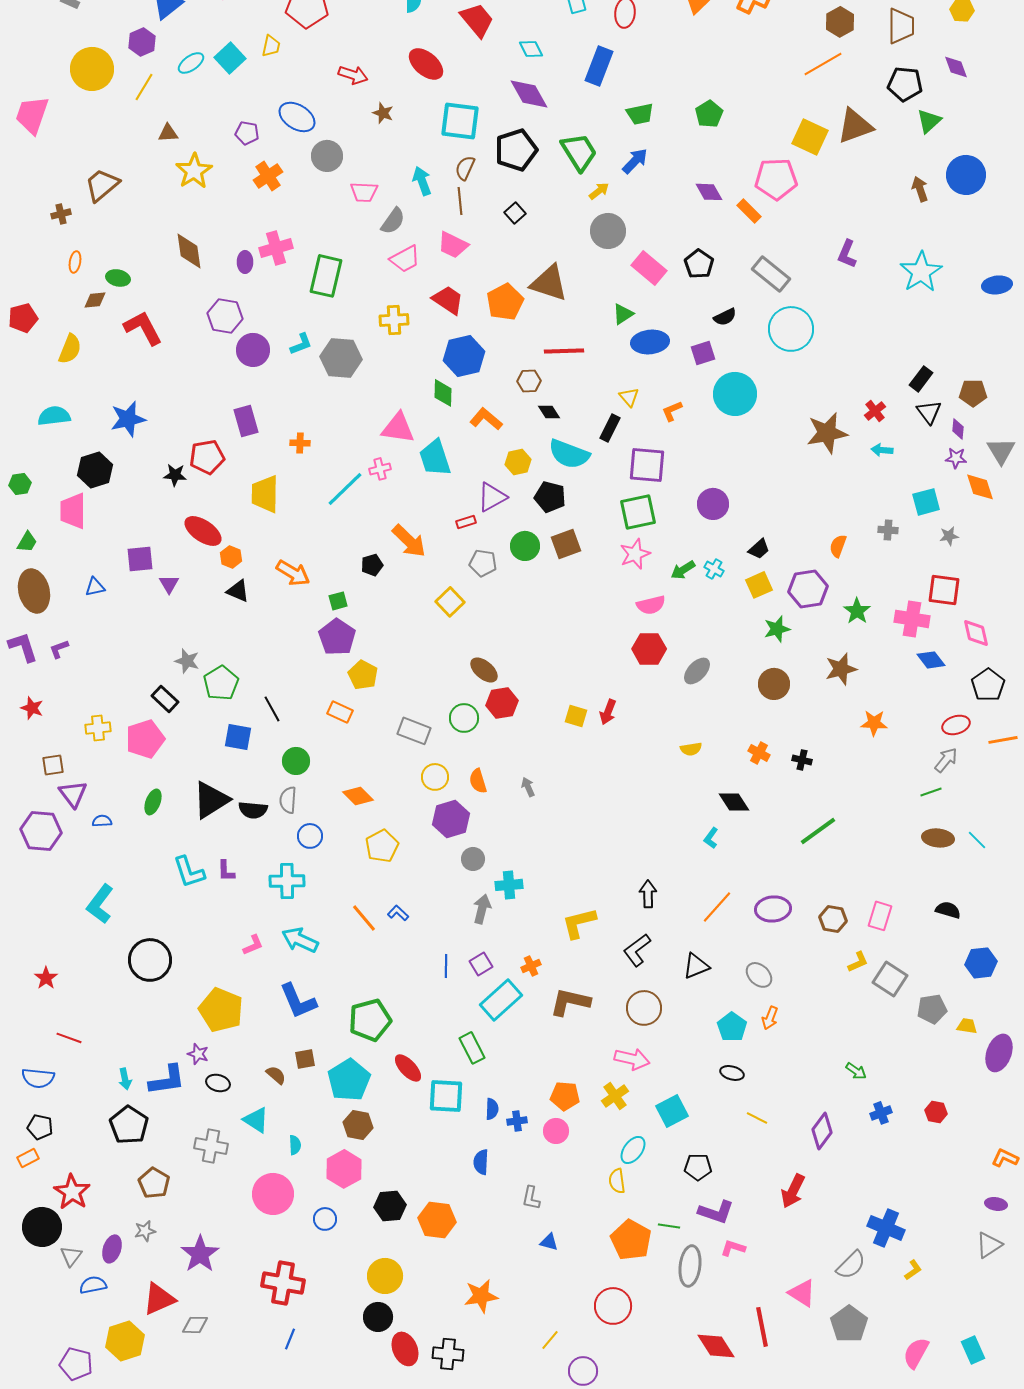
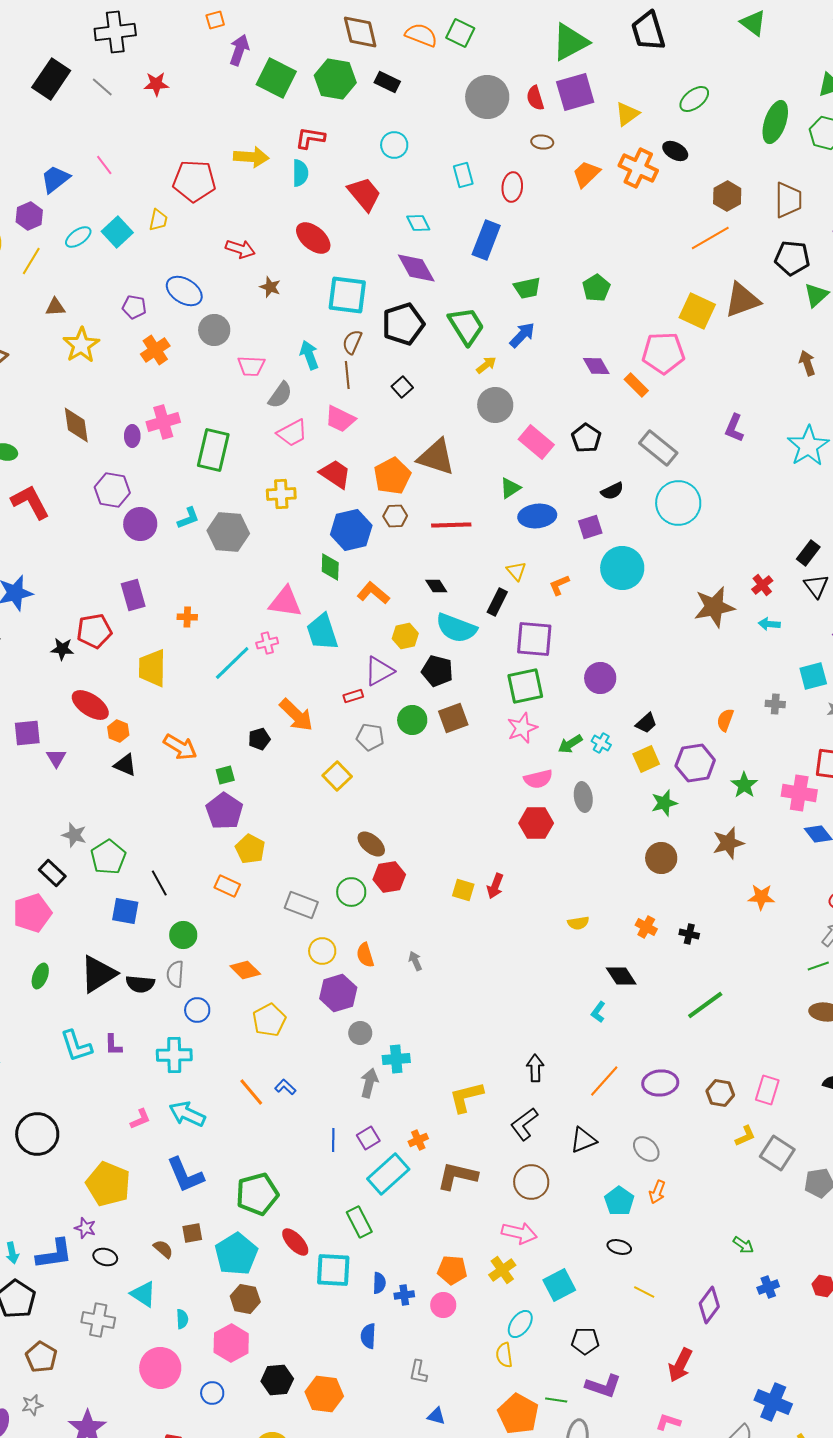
brown hexagon: (529, 381) -> (395, 516), moved
gray ellipse: (697, 671) -> (583, 797), moved, turned -52
pink L-shape: (733, 1248) -> (668, 1422), moved

